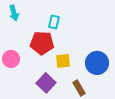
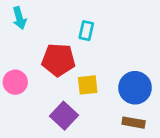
cyan rectangle: (54, 22) -> (86, 31), moved
brown rectangle: (79, 88) -> (134, 123), moved, turned -49

